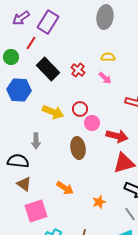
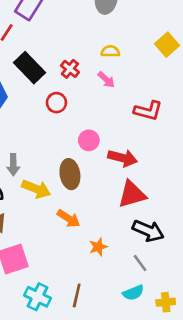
red circle: (80, 109) -> (56, 103), moved
yellow arrow: (53, 112) -> (36, 189), moved
orange arrow: (65, 188) -> (69, 219), moved

